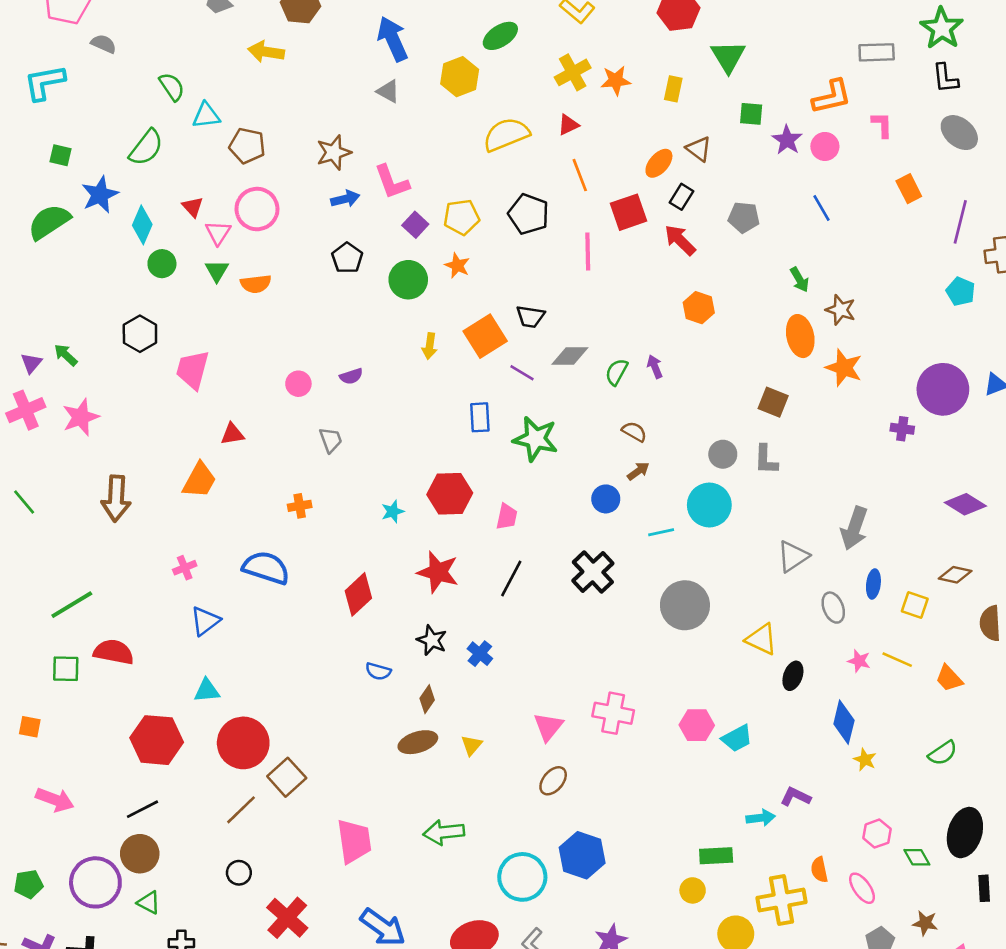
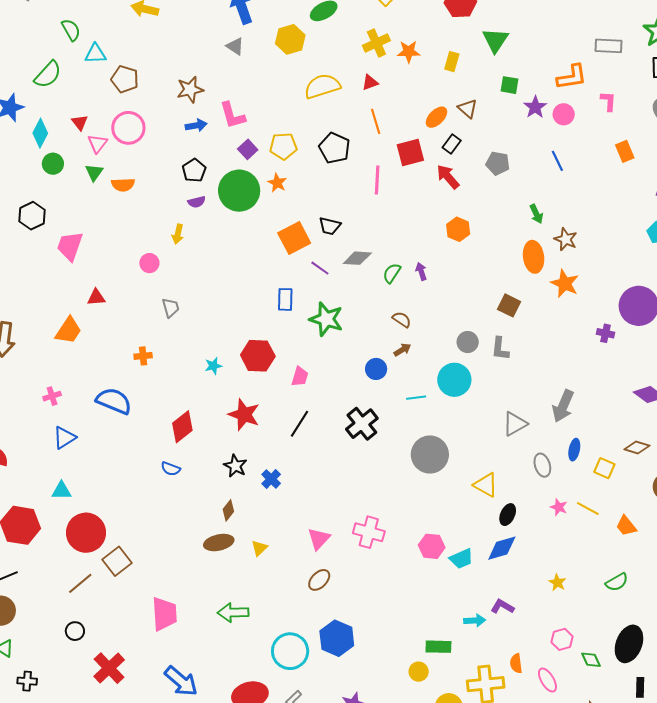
green circle: (408, 280) -> (239, 191), size x1.4
yellow arrow: (430, 346) -> (178, 234), moved
purple semicircle: (351, 376) -> (197, 202), moved
blue semicircle: (378, 671) -> (171, 469), moved
blue diamond: (844, 722) -> (502, 548), moved, turned 56

